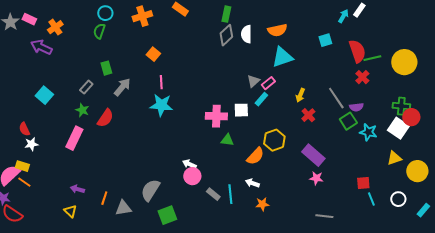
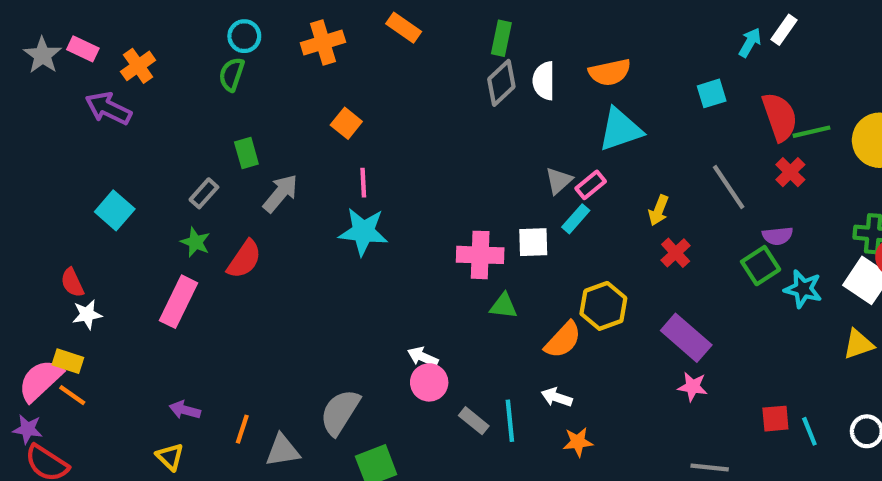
gray line: (336, 98) -> (729, 187), moved
red square: (363, 183) -> (775, 419), moved

